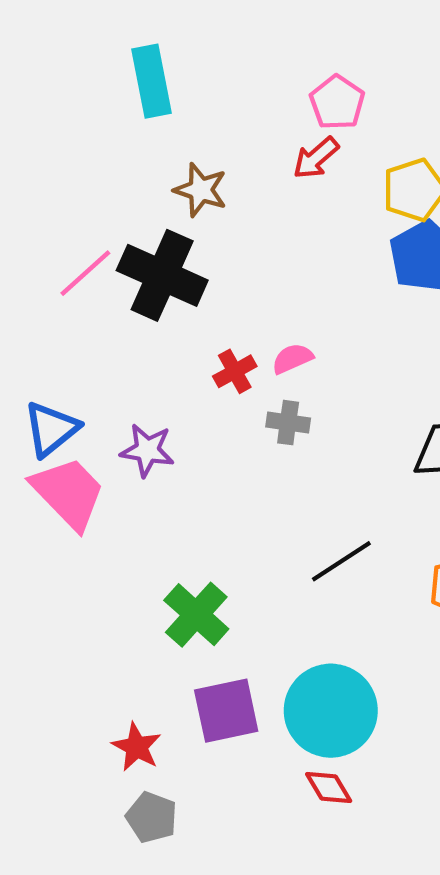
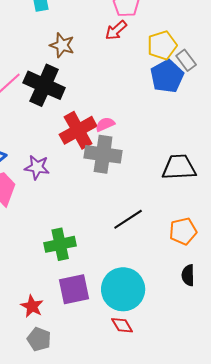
red cross: (235, 371) -> (78, 130), size x1.8
gray cross: (288, 423) -> (103, 154), size x1.8
green cross: (196, 615) -> (60, 244), turned 36

